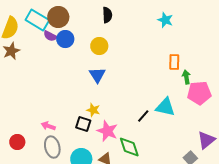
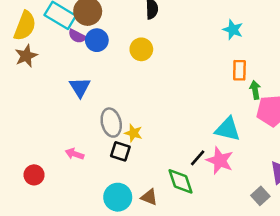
cyan star: (165, 20) -> (233, 30), moved
blue triangle: (97, 75) -> (80, 87), moved
black line: (143, 116) -> (198, 158), moved
pink star: (107, 131) -> (220, 161), moved
gray ellipse: (52, 147) -> (111, 123), moved

